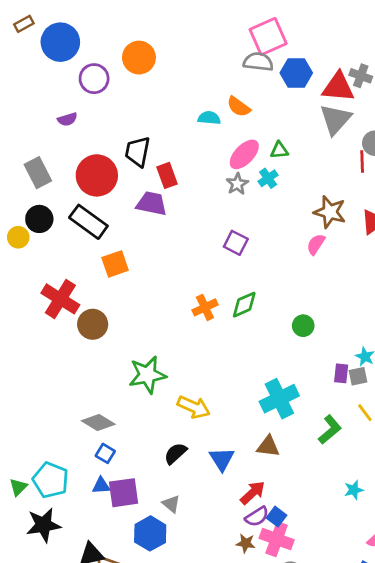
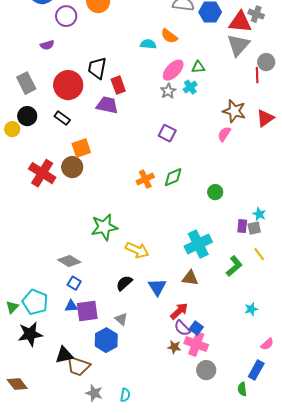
black rectangle: (88, 222) -> (62, 118), size x0.6
brown circle: (93, 324) -> (72, 167), moved
purple semicircle: (257, 517) -> (182, 328), turned 78

